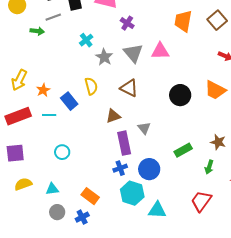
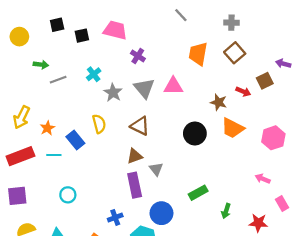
gray line: (53, 17) -> (58, 80), moved
brown triangle: (113, 116) -> (135, 156), moved
brown star: (218, 142) -> (219, 102), moved
blue cross: (120, 168) -> (115, 217), moved

